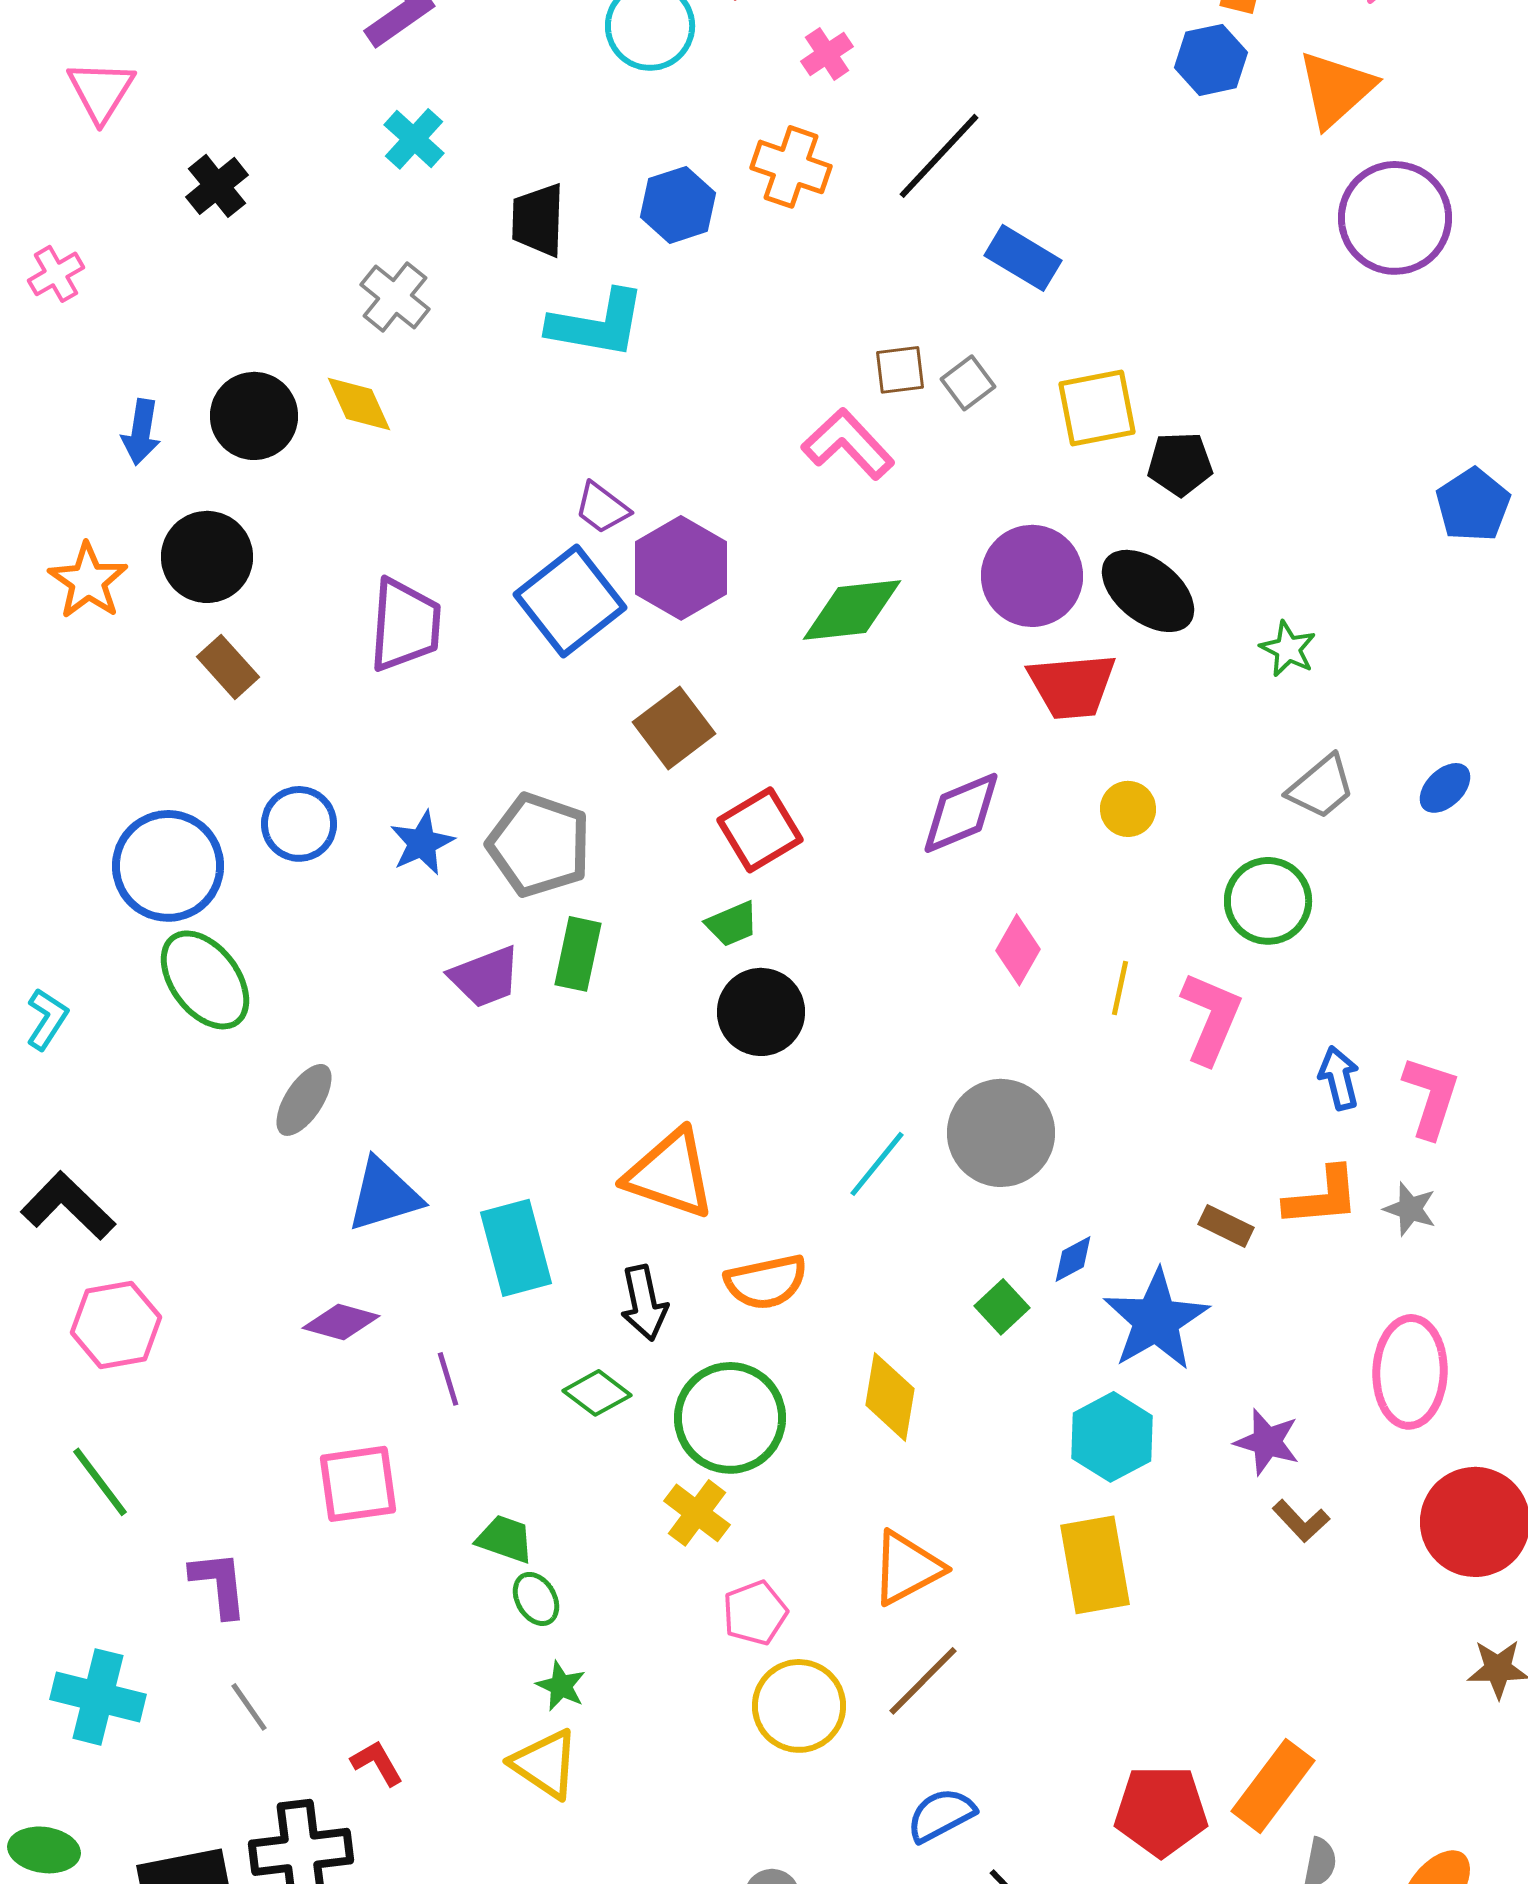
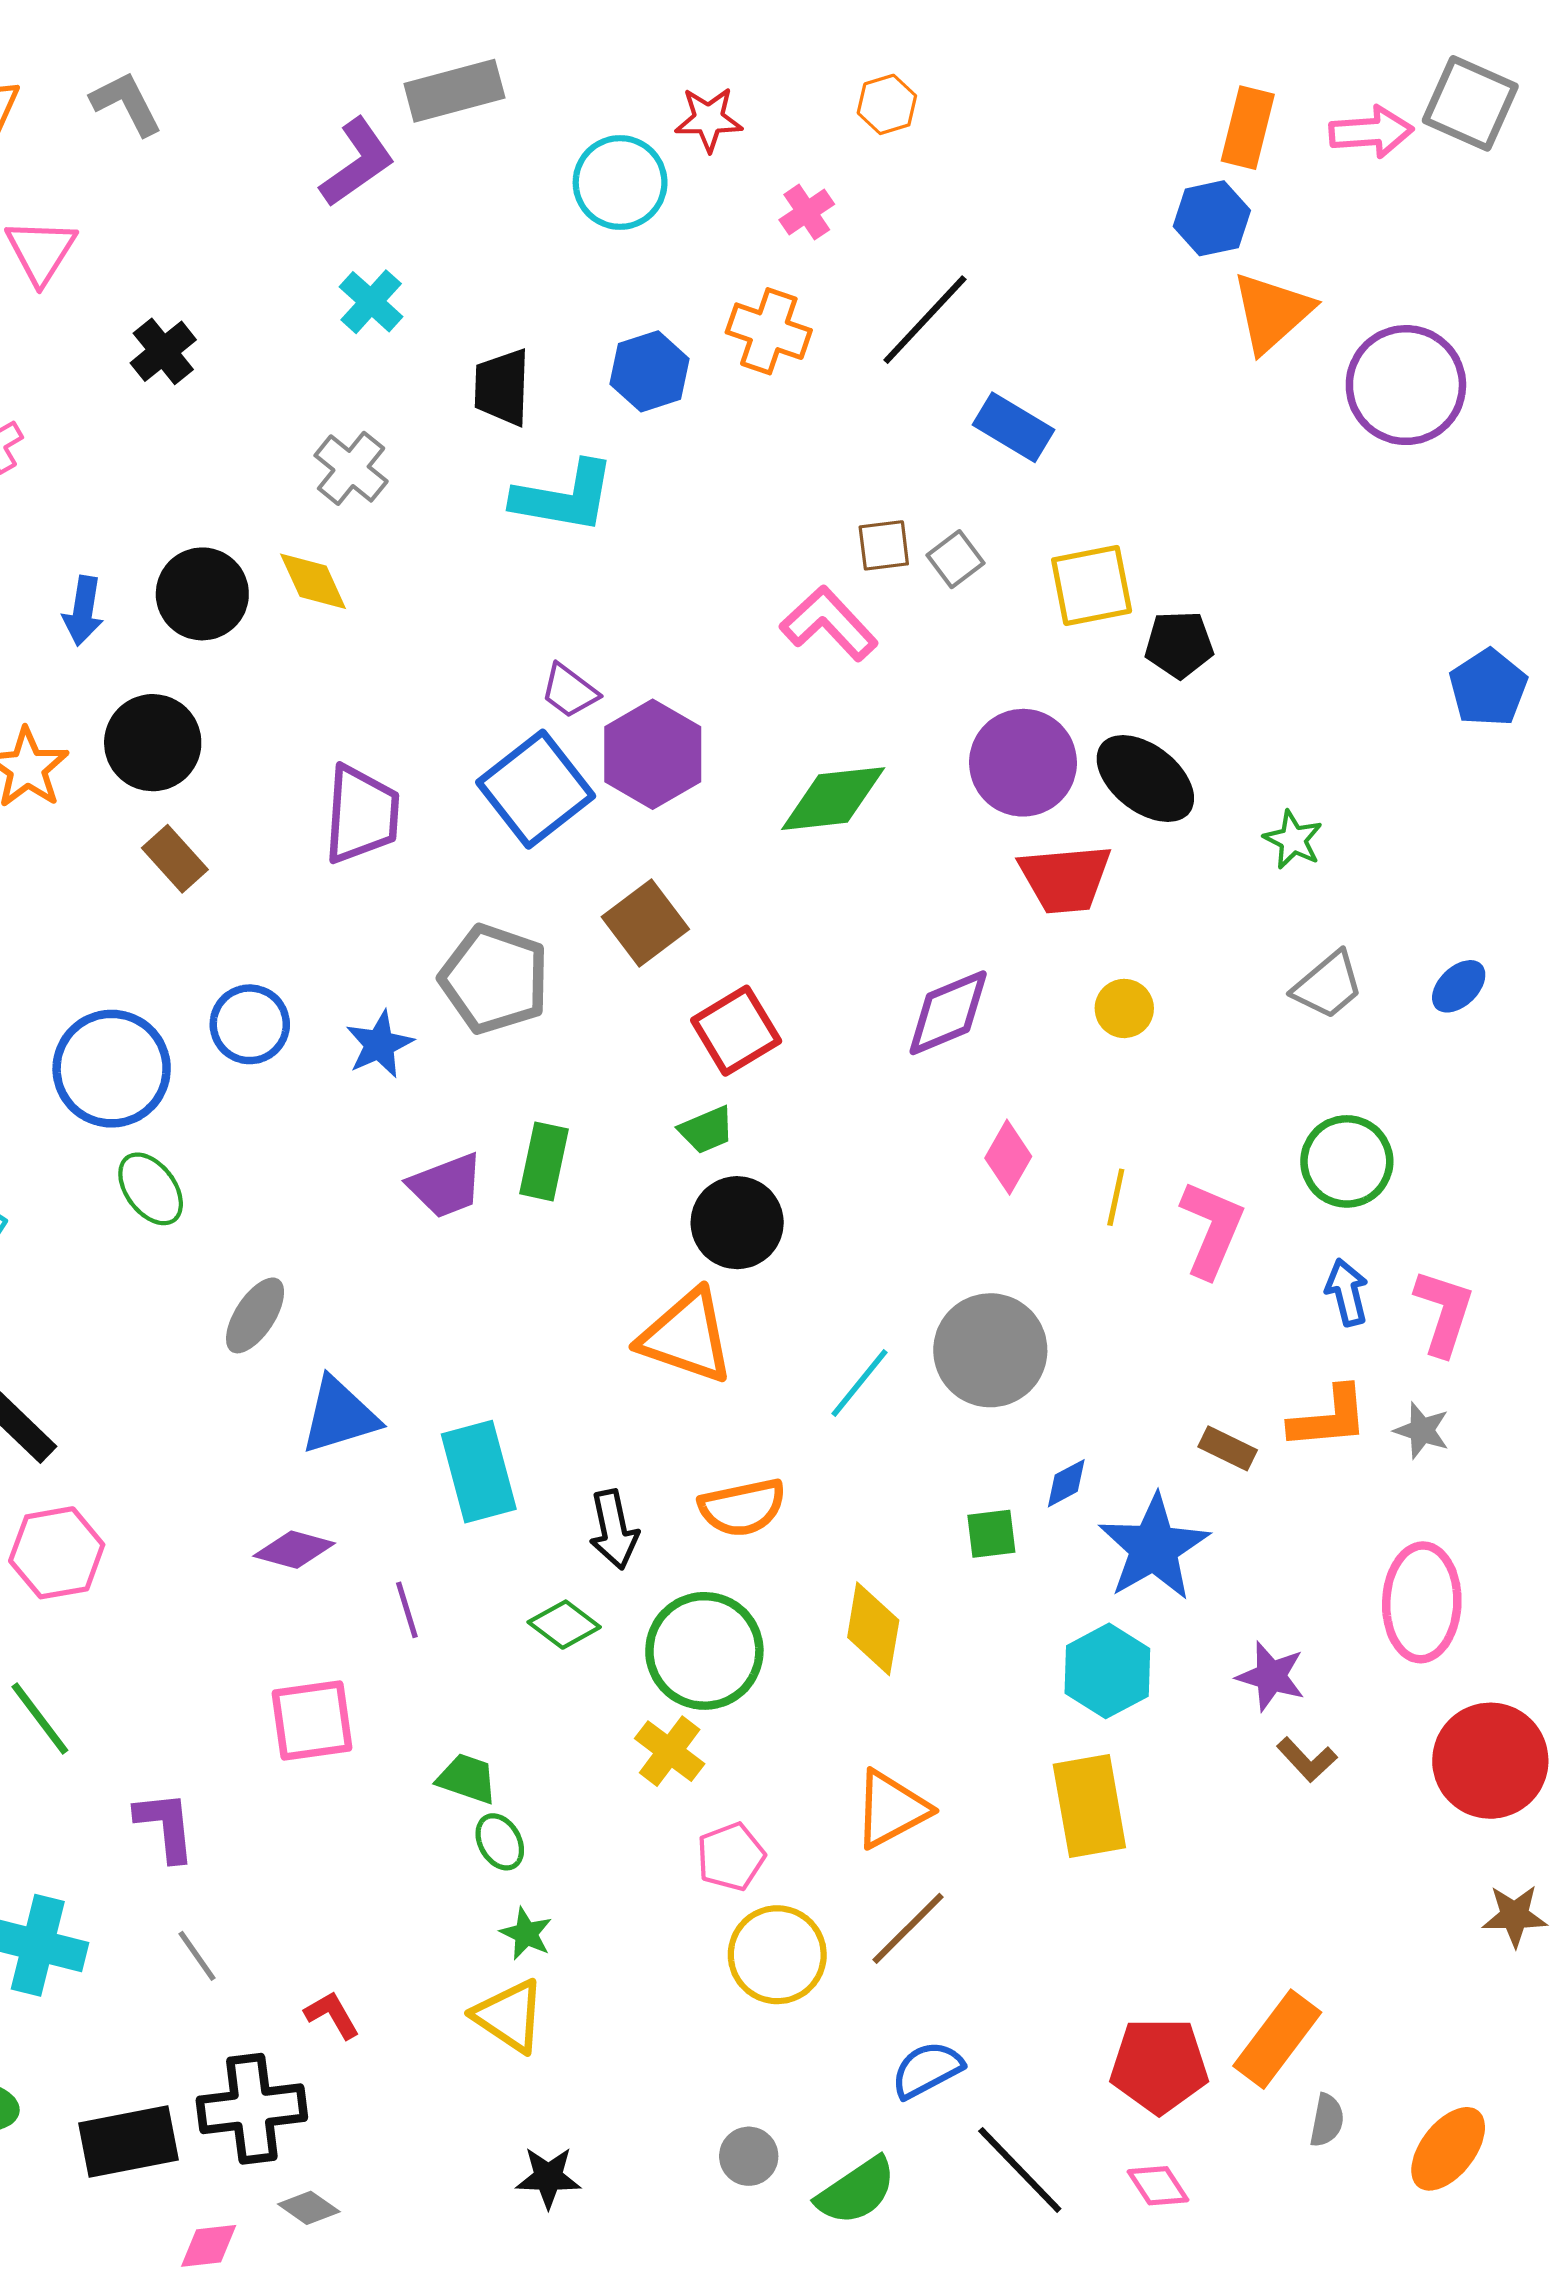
orange triangle: (1336, 89) -> (1272, 312), moved
gray pentagon: (539, 845) -> (495, 979), moved
green circle: (1268, 901) -> (1347, 1161), moved
green ellipse: (205, 980) -> (151, 1189), size x0.7
orange triangle: (670, 1174) -> (686, 1337), moved
green square: (1002, 1307) -> (991, 1534), turned 36

